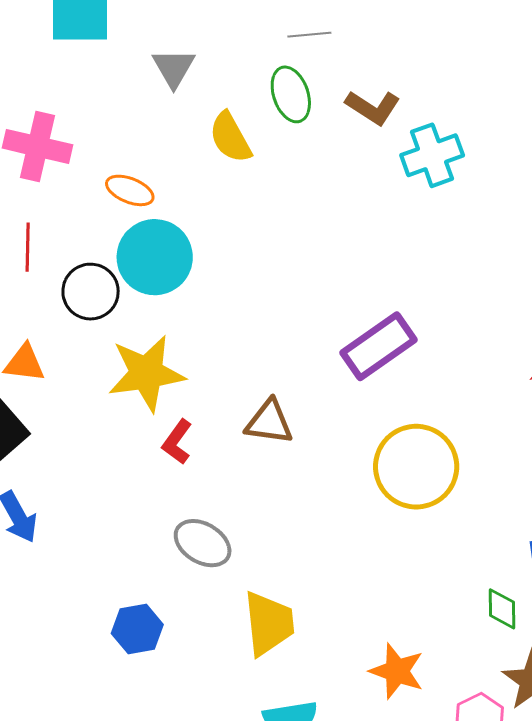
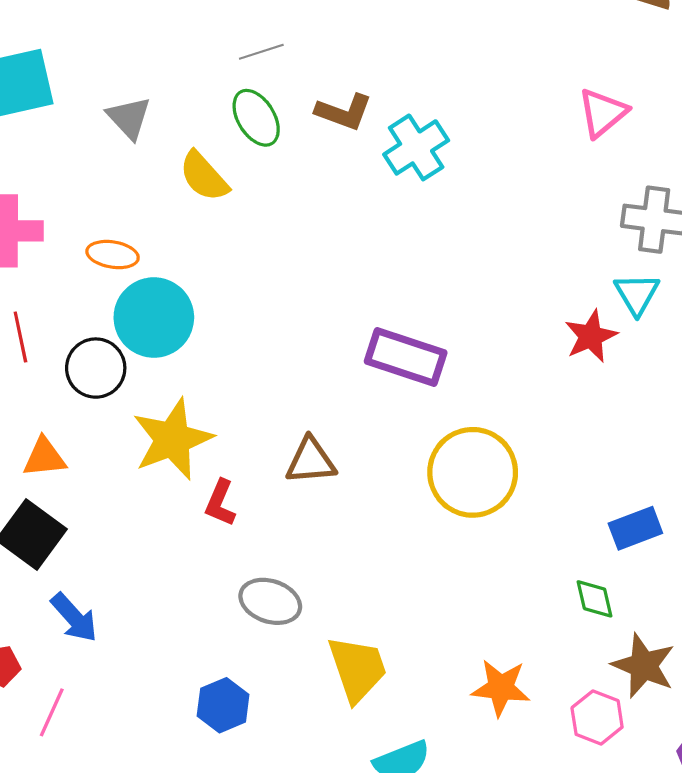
purple rectangle: (378, 346) -> (406, 357), turned 66

